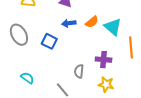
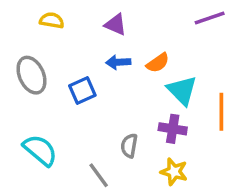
cyan triangle: (113, 27) -> (182, 90), moved
blue square: (49, 41) -> (82, 90), turned 35
cyan semicircle: (27, 78) -> (40, 150), size x1.5

